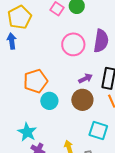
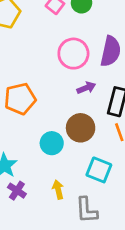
purple arrow: (85, 78) -> (86, 88), moved
cyan circle: (49, 101) -> (52, 143), moved

